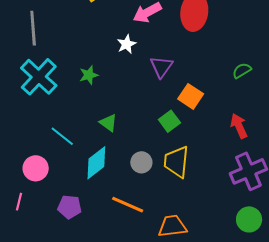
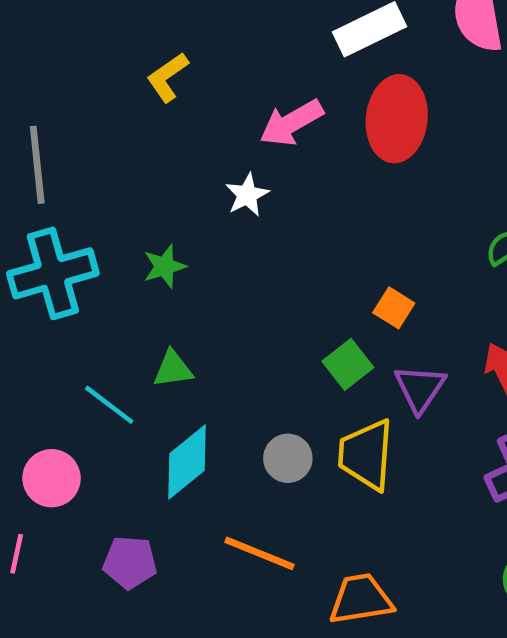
purple triangle: (161, 67) -> (420, 388), moved
cyan cross: (39, 77) -> (53, 273), turned 33
orange square: (191, 96) -> (394, 308), size x0.7
green triangle: (108, 123) -> (173, 369), moved, turned -42

